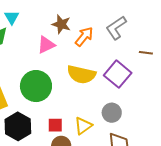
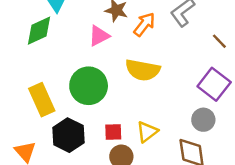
brown line: (146, 53) -> (219, 41), turned 40
purple square: (118, 74) -> (214, 84), moved
gray circle: (112, 113) -> (203, 120), moved

